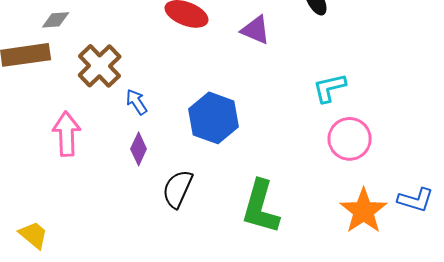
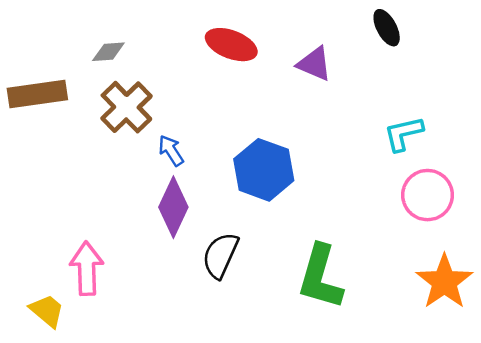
gray diamond: (56, 20) -> (108, 52), moved
pink arrow: (67, 134) -> (87, 269), moved
purple diamond: (139, 149) -> (173, 207), size x1.5

